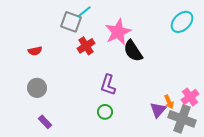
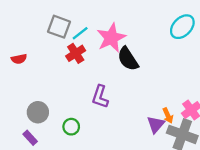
cyan line: (84, 12) -> (80, 33), moved
gray circle: (37, 88) -> (38, 112), moved
green circle: (105, 112) -> (71, 127), moved

